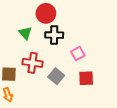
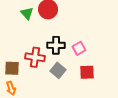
green triangle: (25, 33) -> (27, 13), moved
black cross: (54, 35) -> (56, 45), moved

